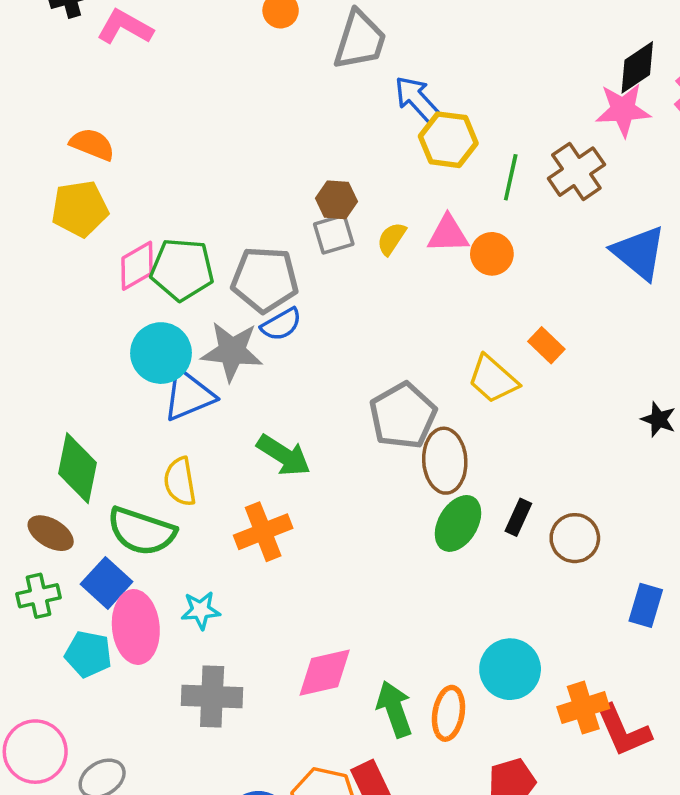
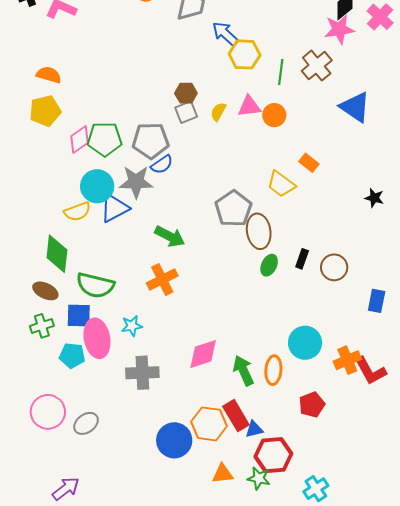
yellow semicircle: (180, 482) -> (77, 212), moved, turned -96
green ellipse: (458, 523) -> (269, 265), size x0.7
blue square: (107, 583) -> (79, 315), turned -36

